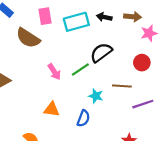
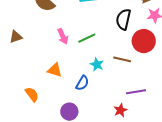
black semicircle: (101, 53) -> (123, 19), moved, turned -50
red circle: (142, 63) -> (144, 41), size x1.5
purple line: (143, 104) -> (136, 92), moved

